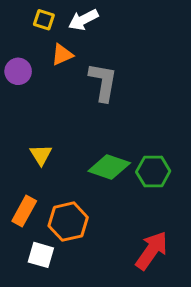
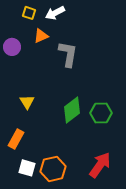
green diamond: (109, 167) -> (72, 110), turned -56
orange hexagon: (68, 222) -> (53, 169), moved

